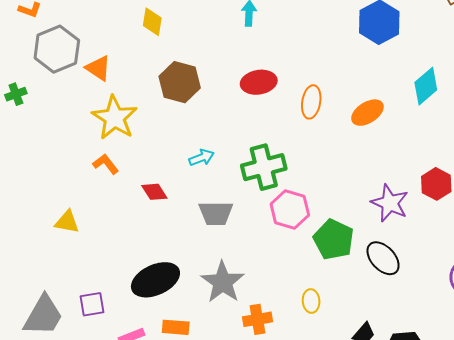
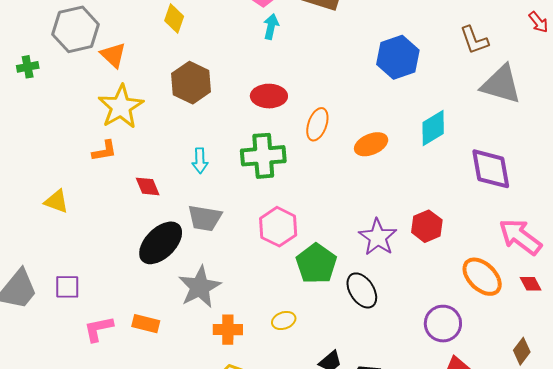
cyan arrow: (202, 158) -> (200, 161), turned 100
orange L-shape: (106, 164) -> (104, 151), turned 108
green cross: (264, 167) -> (263, 156), moved
black ellipse: (155, 280) -> (161, 243), moved, turned -30
yellow ellipse: (311, 301) -> (284, 320), turned 65

